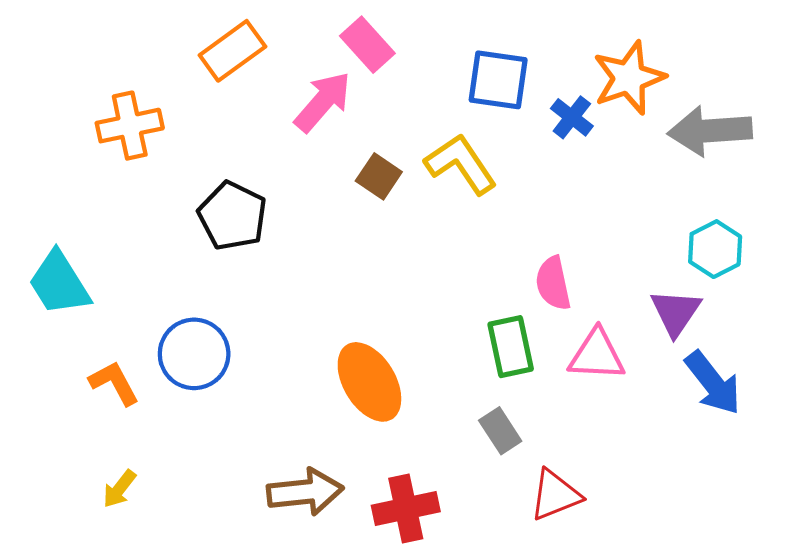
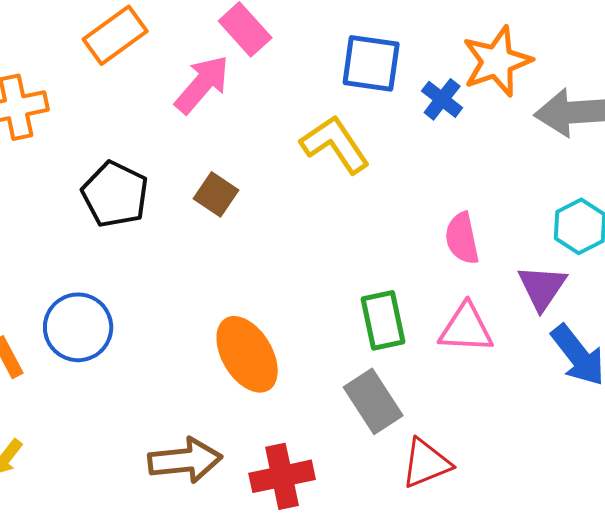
brown square: (379, 176) -> (216, 194), moved
pink semicircle: (553, 283) -> (462, 238), moved
gray rectangle: (500, 431) -> (373, 401), size x1.4

